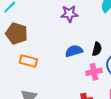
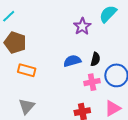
purple star: (69, 14) -> (82, 26), moved, turned -30

